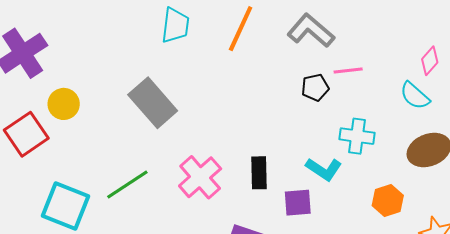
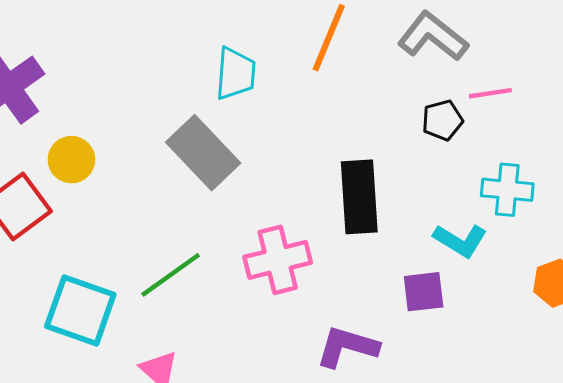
cyan trapezoid: (175, 25) -> (236, 74), moved
black rectangle: (259, 173) -> (359, 197), moved, size x1.5
pink cross: (200, 177) -> (278, 260), turned 30

